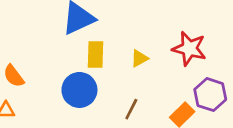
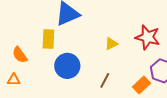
yellow rectangle: (95, 55) -> (48, 39), moved

